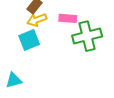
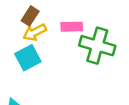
green cross: (87, 36) -> (97, 46), turned 36

